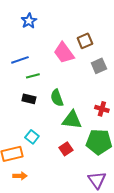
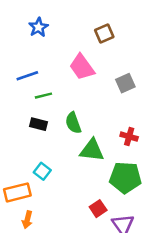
brown square: (85, 41) -> (104, 34), moved
red square: (66, 149) -> (98, 209), moved
orange arrow: (20, 176) -> (27, 220), turned 104

